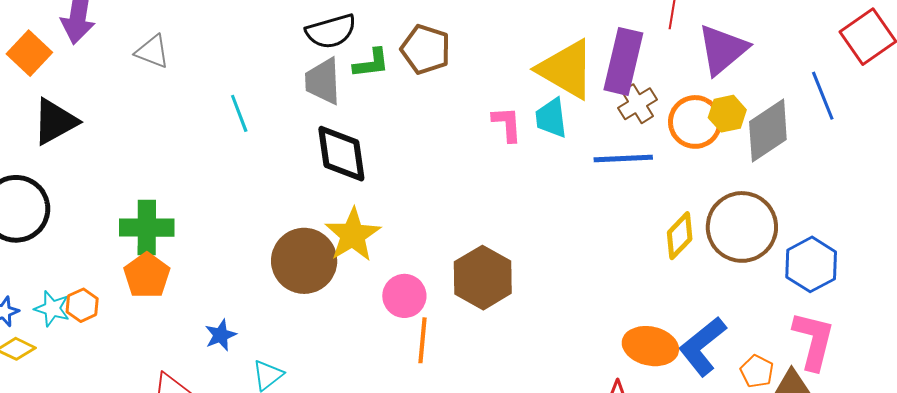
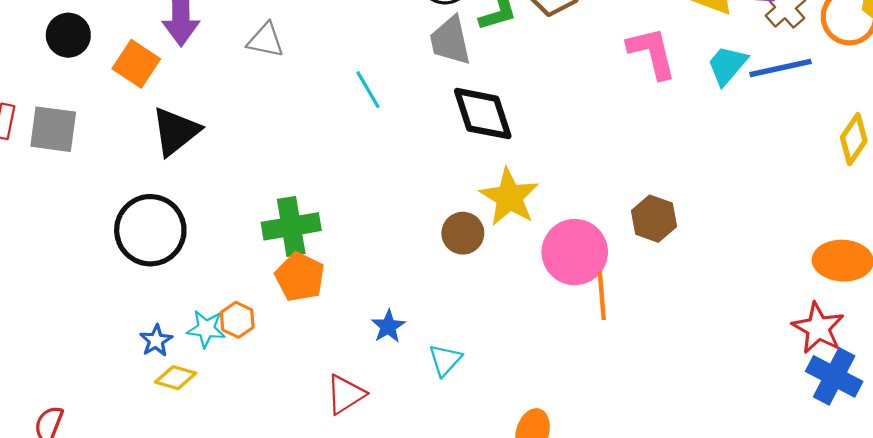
cyan trapezoid: (551, 118) -> (727, 65), moved, turned 57
pink L-shape: (507, 124) -> (652, 53), size x1.4
brown circle: (304, 261) -> (463, 233), size x0.6
brown hexagon: (483, 278) -> (654, 219), size x0.7
pink circle: (404, 296) -> (575, 252), size x1.4

